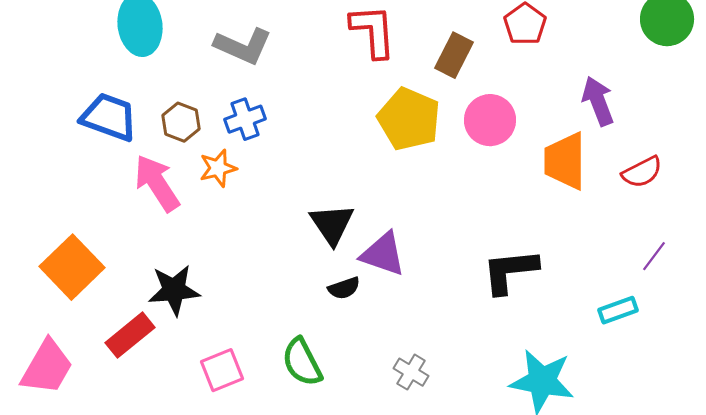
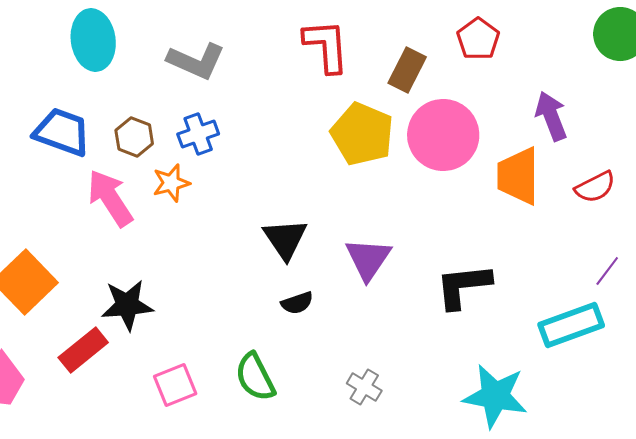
pink circle: (490, 120) -> (443, 135), size x1.4
purple triangle: (383, 254) -> (368, 259), moved, turned 45
cyan rectangle: (618, 310) -> (571, 325), size x1.6

